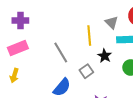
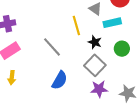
gray square: (86, 71) -> (95, 65), moved, size x1.5

